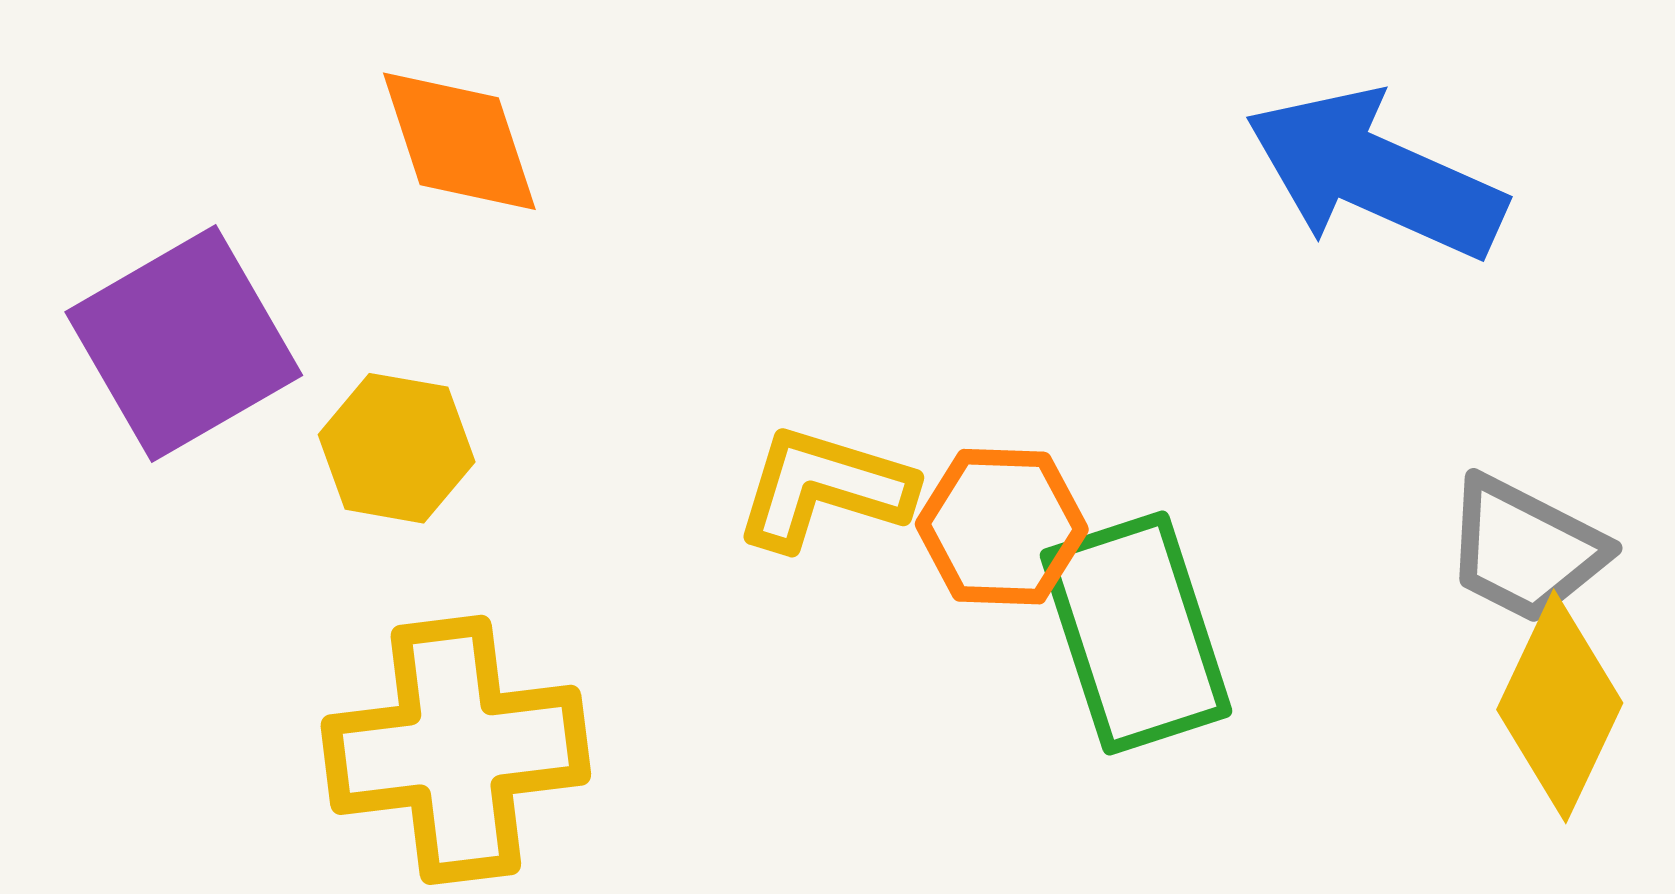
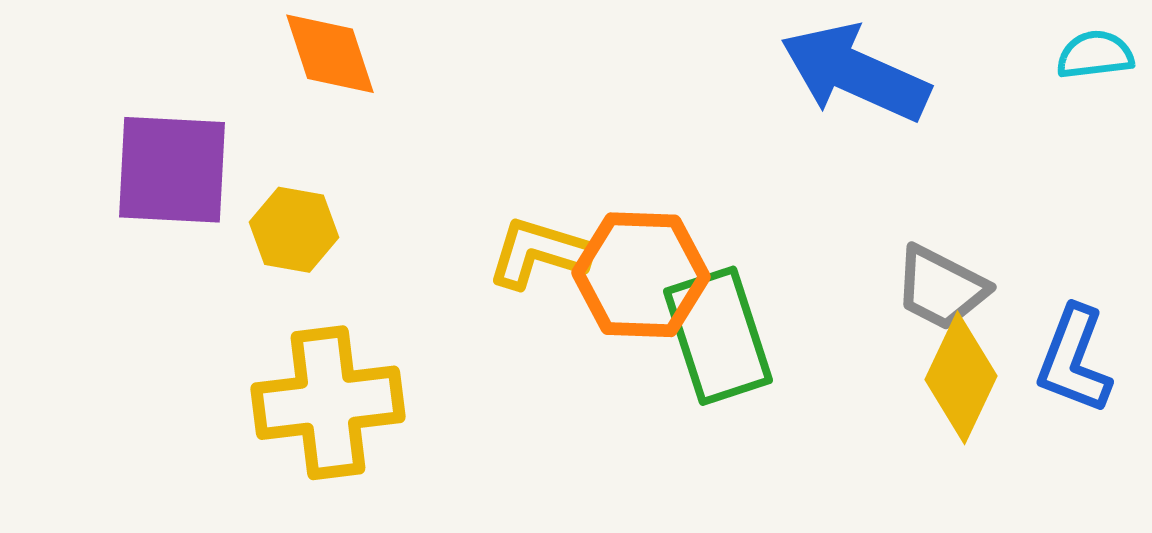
purple square: (184, 344) -> (172, 170), turned 33
orange hexagon: (1002, 527) -> (641, 275), size x1.4

